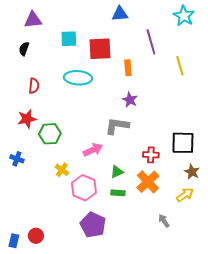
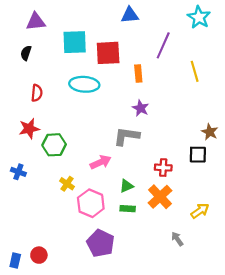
cyan square: (69, 39) -> (75, 42), size x1.4
purple line: (151, 42) -> (163, 45), turned 40
black square: (183, 143) -> (198, 155), size x0.7
brown star: (192, 172) -> (210, 132), moved

